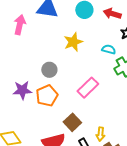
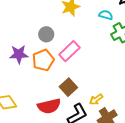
pink rectangle: (88, 88) -> (69, 51), moved
yellow arrow: (100, 134) -> (96, 99), turned 48

